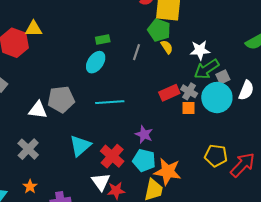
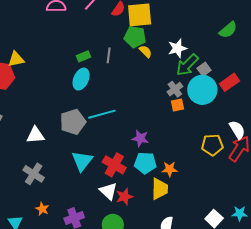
gray line: (136, 52) -> (109, 55), moved
white semicircle: (246, 90) -> (237, 130), moved, turned -42
gray cross: (189, 91) -> (175, 89), turned 35
red rectangle: (169, 93) -> (230, 82), moved
gray pentagon: (61, 99) -> (73, 122), moved
orange star: (168, 172) -> (170, 169), size x0.6

